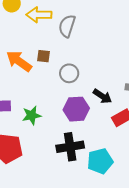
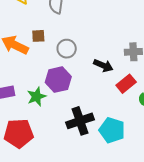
purple hexagon: (76, 109) -> (58, 80), moved
cyan pentagon: (100, 161) -> (112, 130), turned -30

